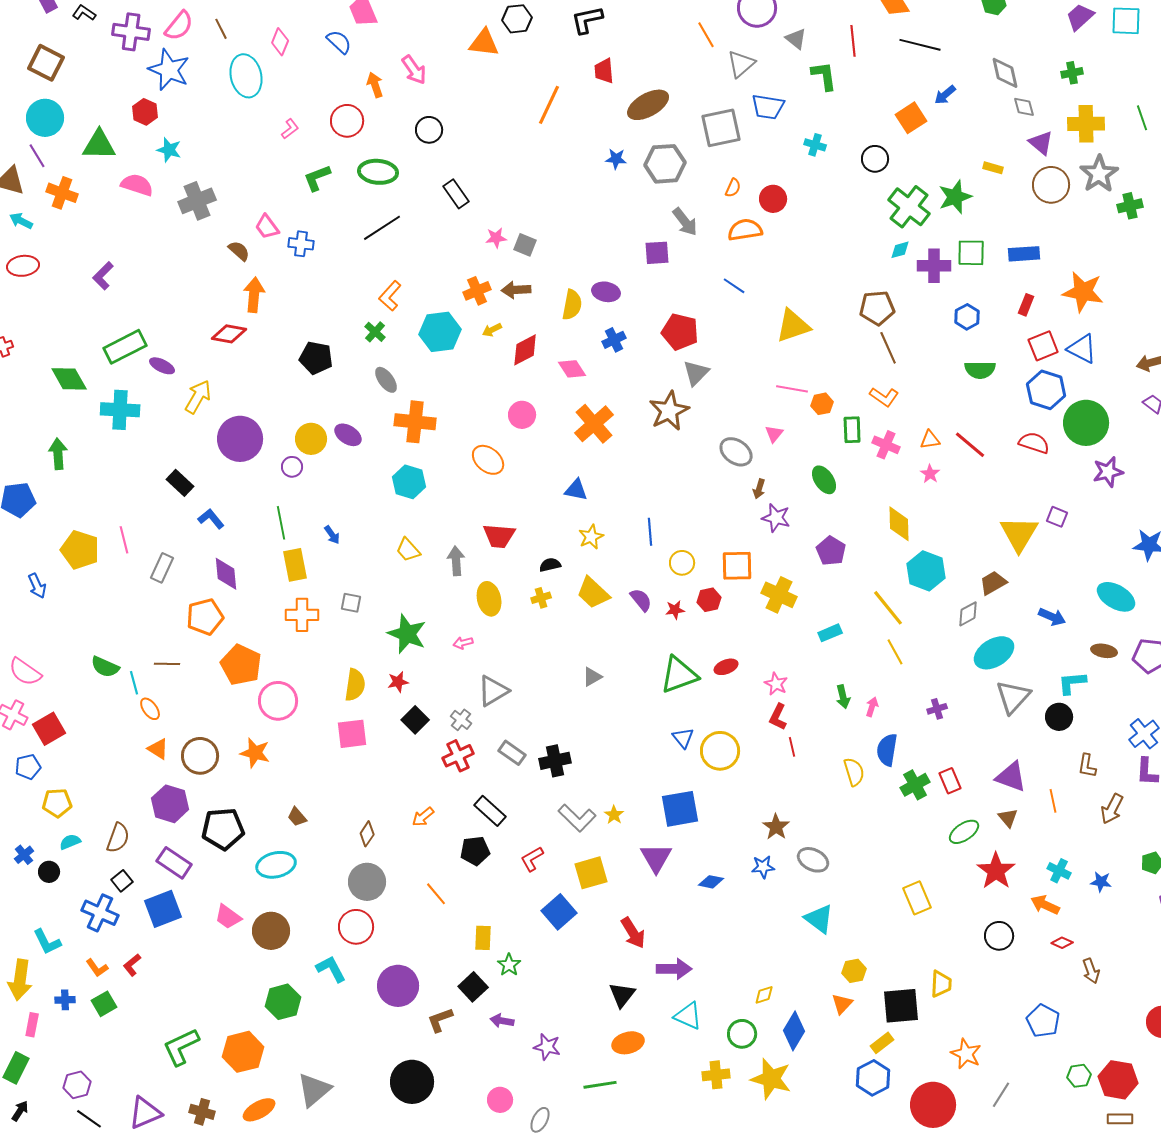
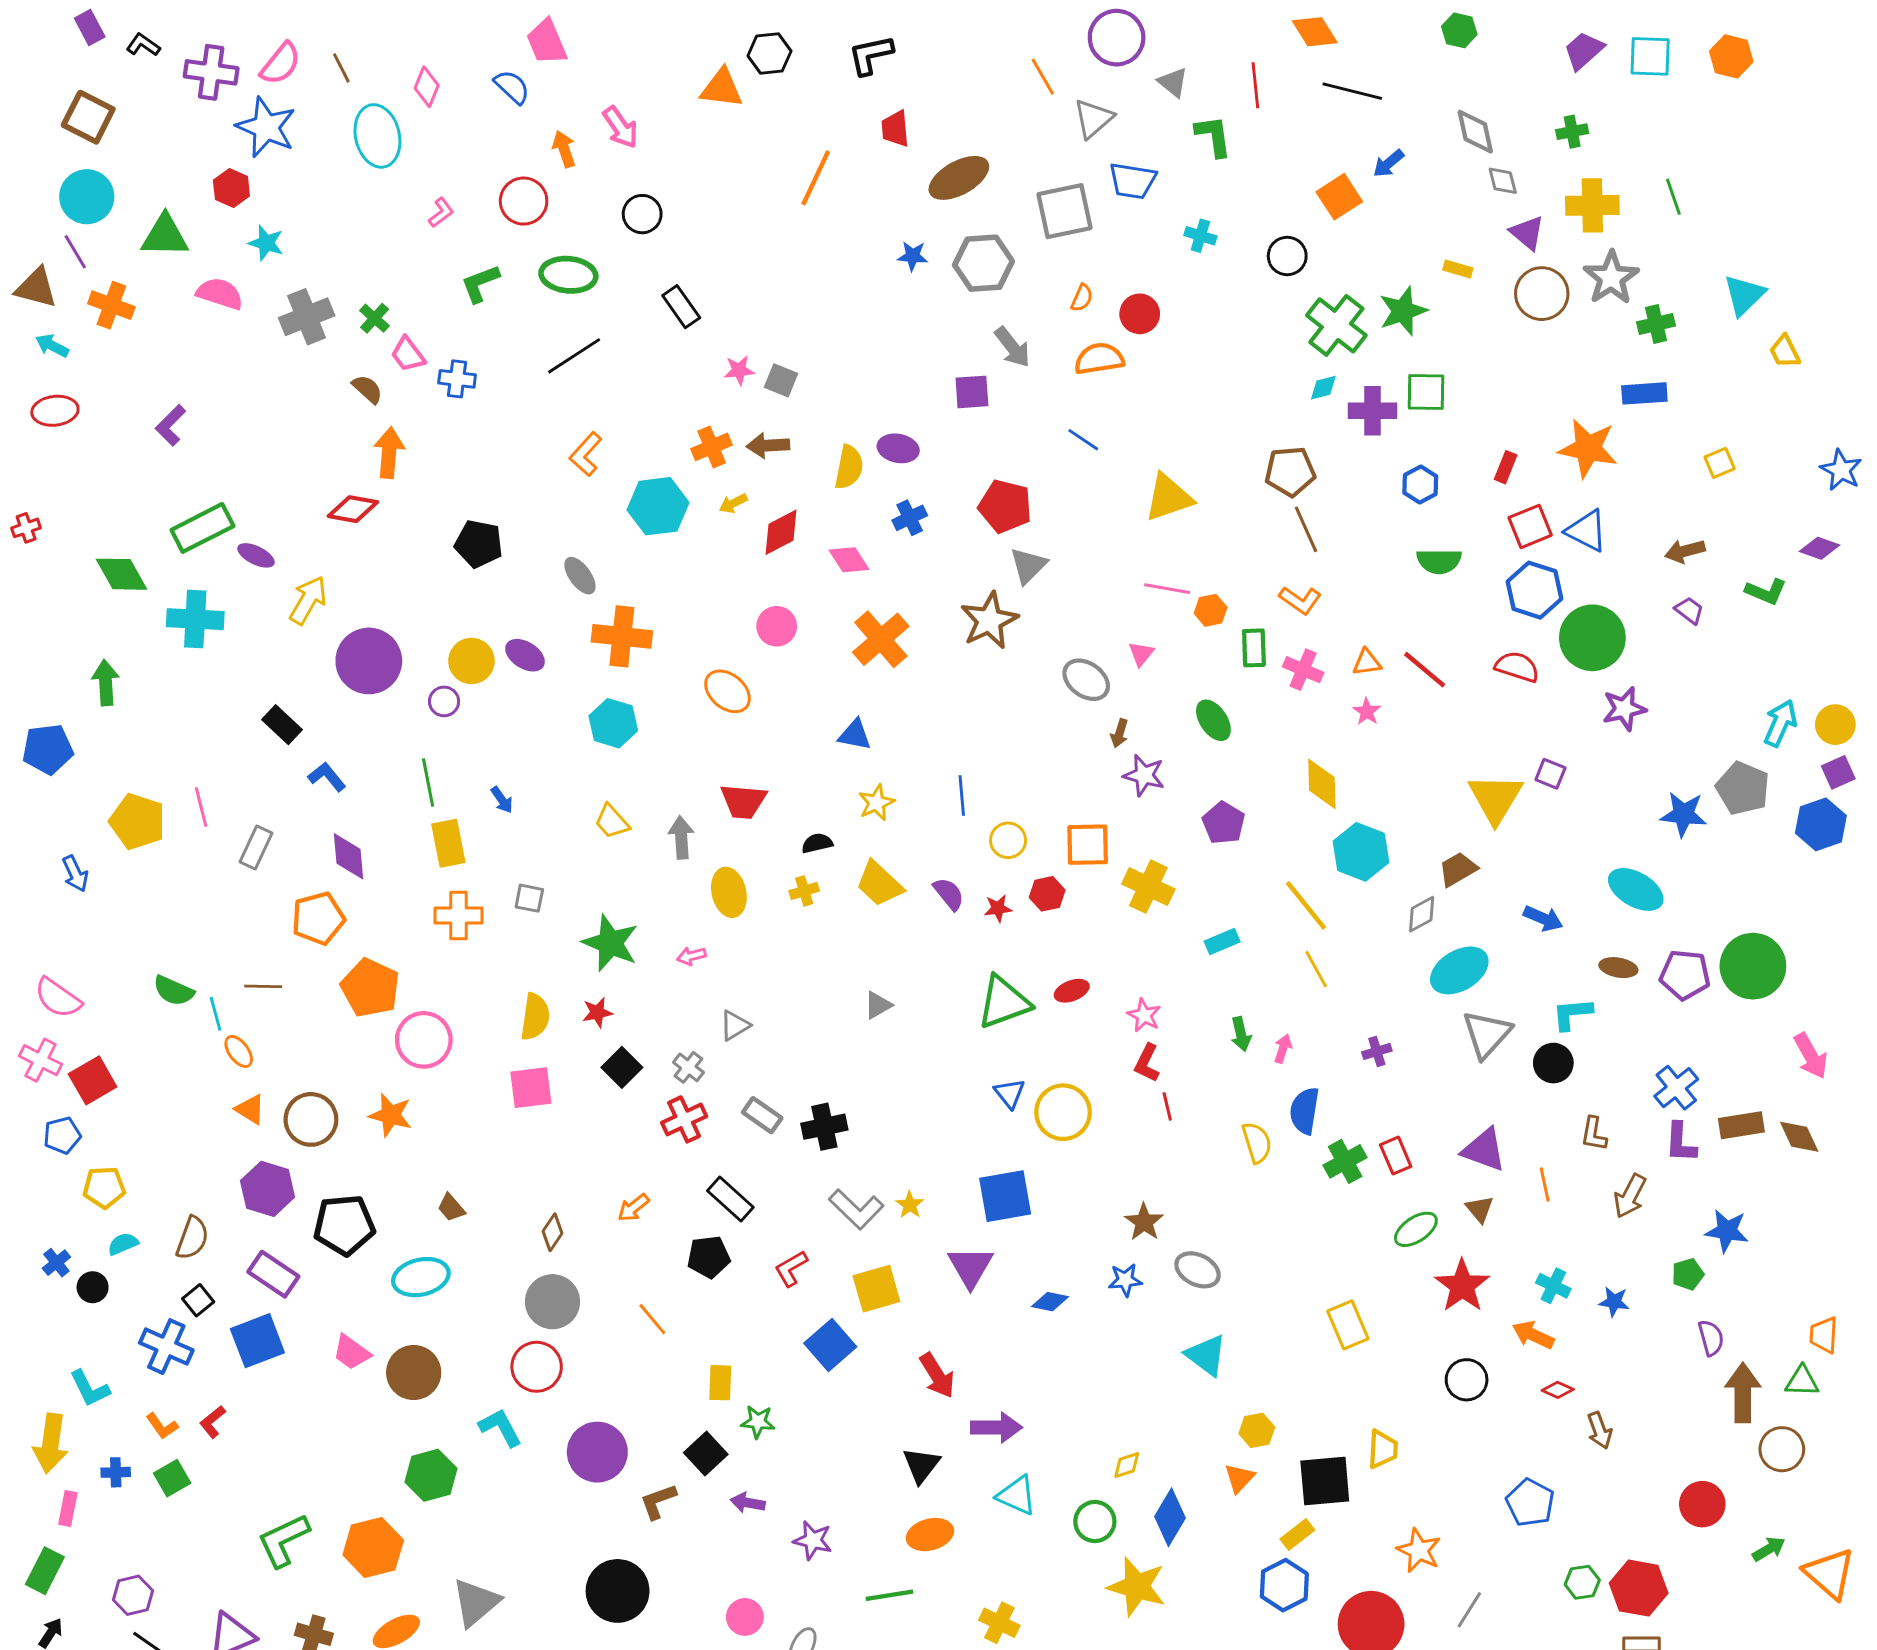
blue rectangle: (1024, 254) -> (1644, 393), moved
green cross: (375, 332) -> (375, 318), moved
gray triangle: (493, 691) -> (735, 1025), size x0.7
green star: (509, 965) -> (758, 1422), turned -30
yellow cross: (716, 1075) -> (999, 1623), moved, turned 32

